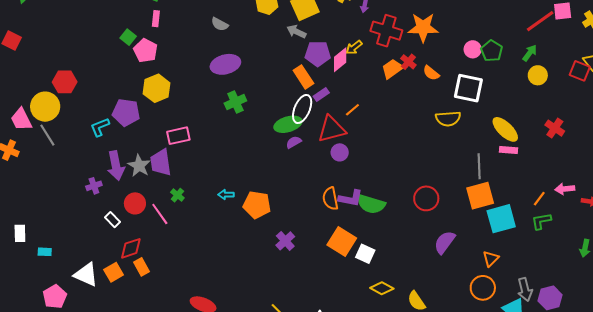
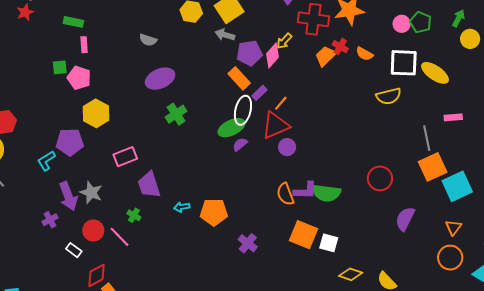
green square: (128, 37) -> (60, 67), turned -35
orange line: (352, 110) -> (281, 103), moved
yellow ellipse: (505, 129) -> (435, 73), moved
purple trapezoid: (161, 163) -> (149, 185), moved

